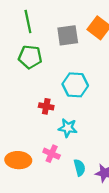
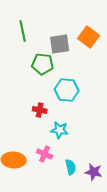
green pentagon: (30, 57) -> (43, 64), moved

